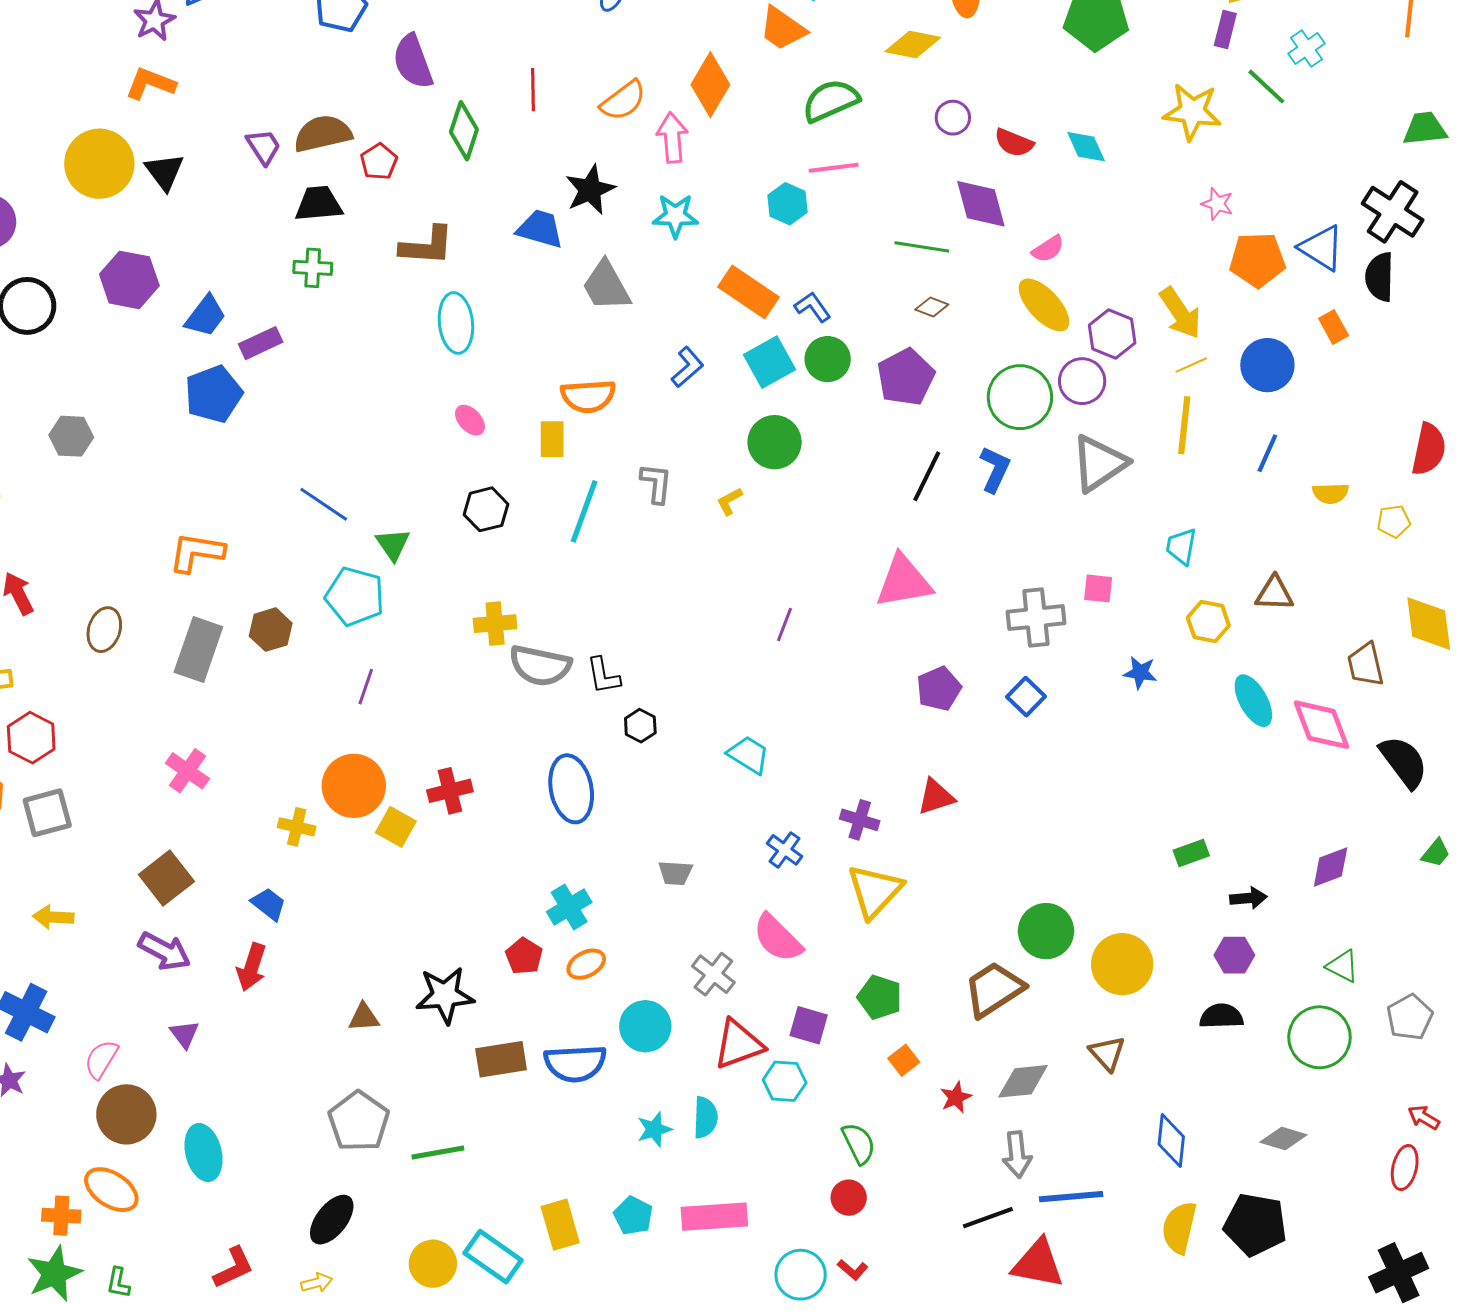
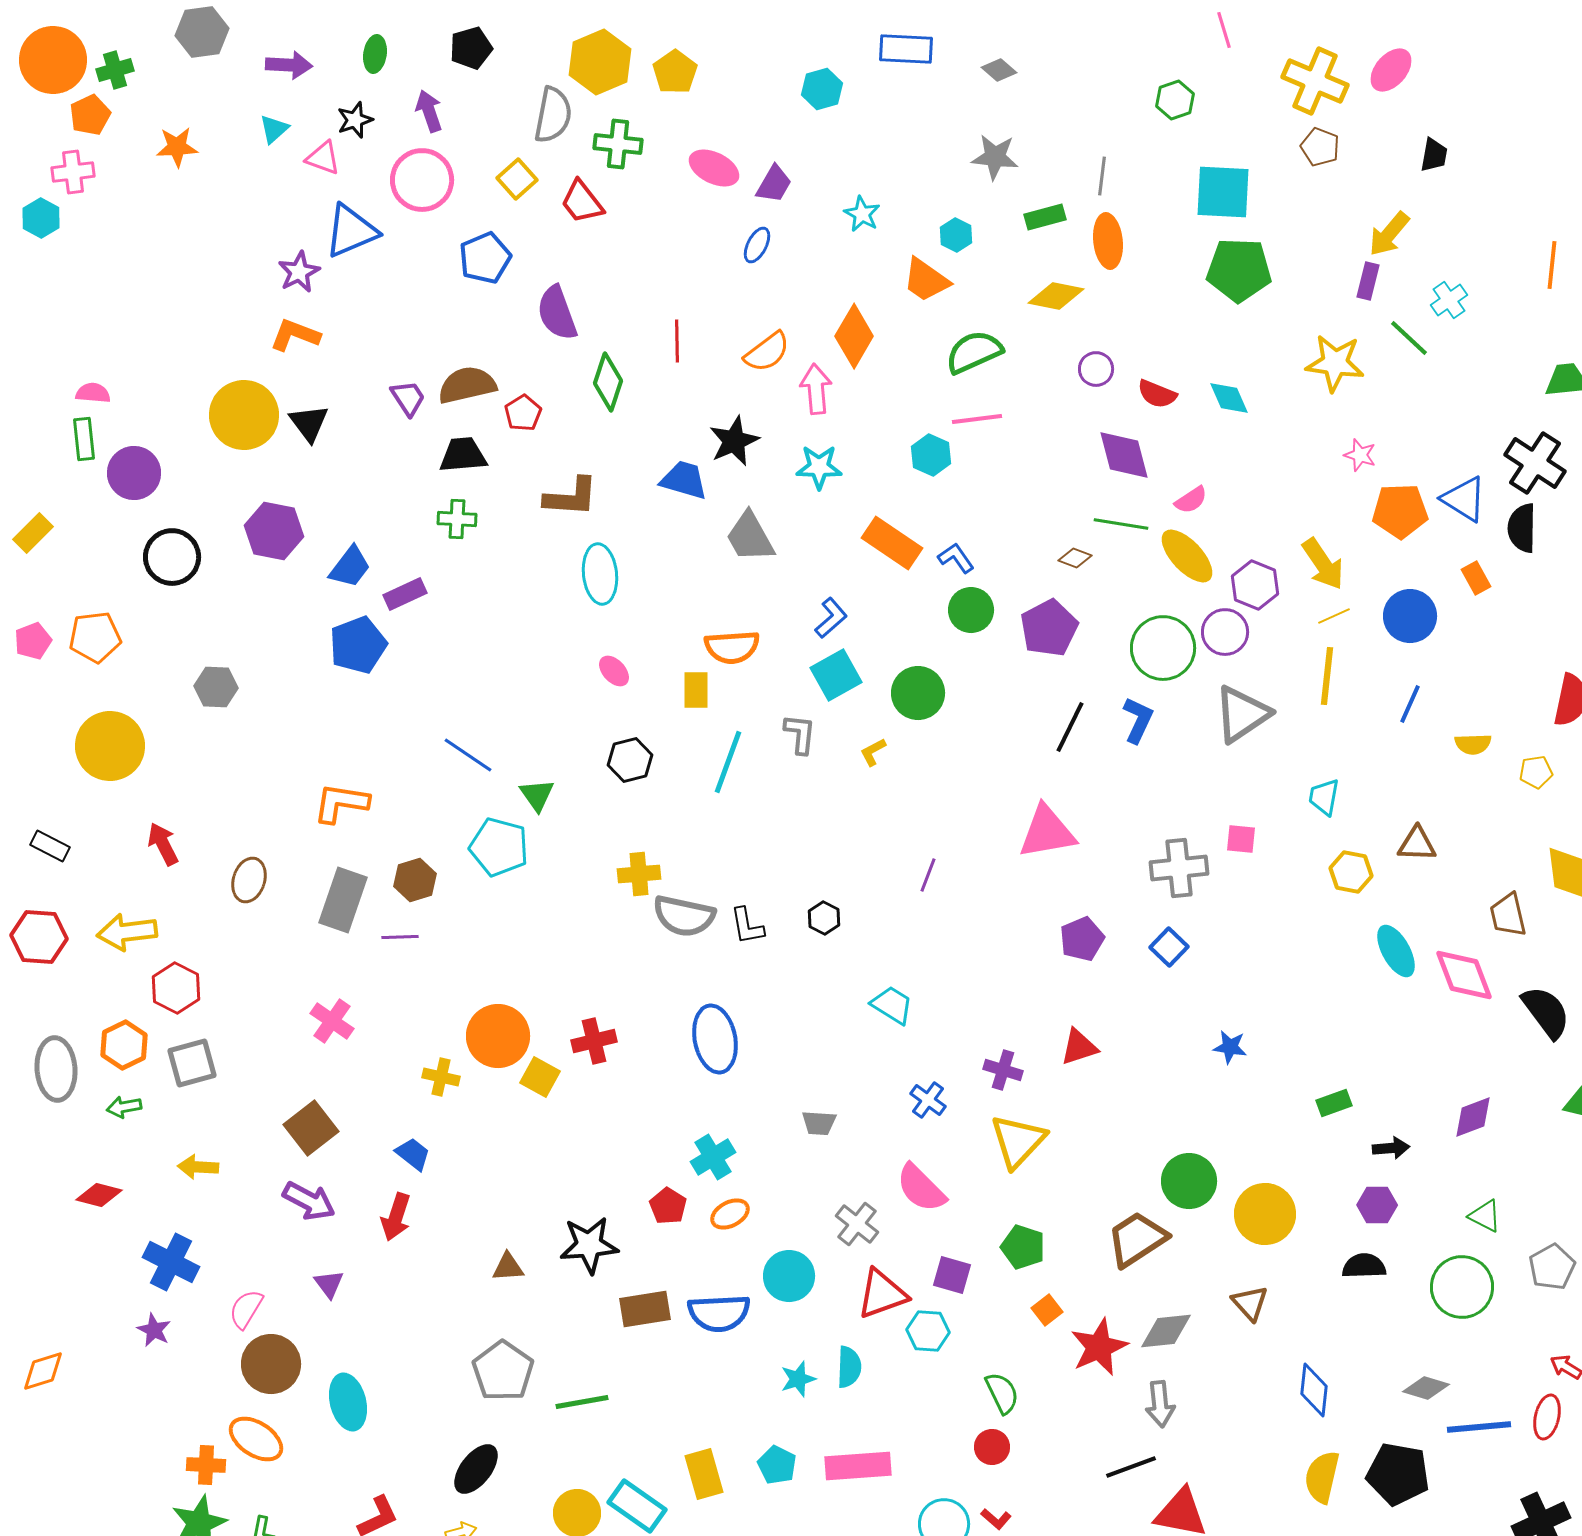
green line: (922, 247) -> (1121, 524), moved
cyan square: (770, 362) -> (836, 675), moved
blue star: (1140, 673) -> (1230, 1047), moved
purple line: (366, 687) -> (400, 937), moved, turned 69
black hexagon: (640, 726) -> (824, 918), moved
red star: (956, 1097) -> (1099, 1347), size x1.8
blue line: (1071, 1197) -> (1479, 1427), moved

